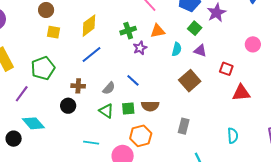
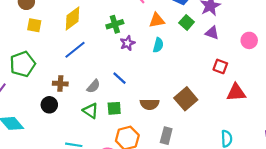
orange triangle: (158, 31) -> (157, 20), moved
cyan semicircle: (177, 49) -> (158, 45), moved
purple triangle: (200, 51) -> (212, 33), moved
brown square: (190, 81) -> (186, 99), moved
brown semicircle: (150, 106) -> (150, 104), moved
gray rectangle: (184, 126) -> (166, 136), moved

